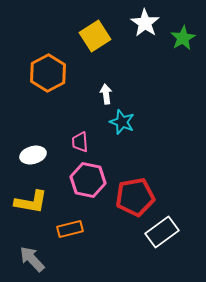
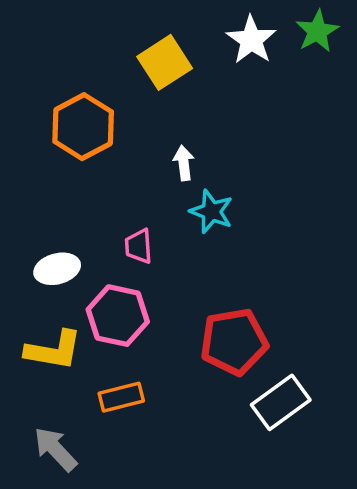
green star: (183, 38) -> (317, 31), moved
pink hexagon: (88, 180) -> (118, 316), moved

